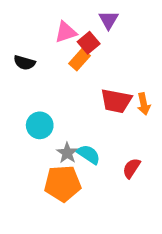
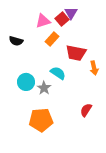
red square: (89, 43) -> (62, 19), moved
red trapezoid: (116, 101) -> (76, 53), moved
gray star: (67, 153) -> (44, 88), moved
cyan semicircle: (89, 154) -> (58, 73), moved

